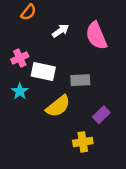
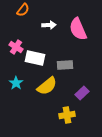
white arrow: (61, 31) -> (49, 25), turned 32
pink cross: (20, 58) -> (16, 47), turned -32
cyan star: (20, 91) -> (16, 83), moved

